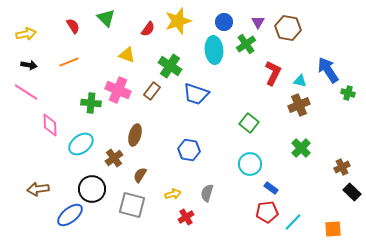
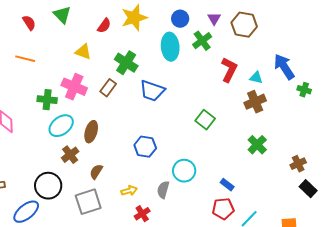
orange line: (69, 62) -> (25, 59), turned 36
cyan ellipse: (81, 144) -> (61, 126), moved
cyan circle: (250, 164) -> (184, 171), moved
gray square: (132, 205) -> (88, 202), turned -32

